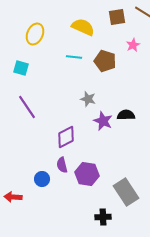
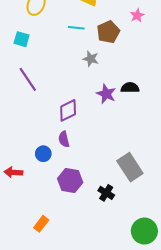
brown pentagon: (105, 61) -> (108, 32), turned 30
gray star: (88, 99) -> (91, 59), moved
purple hexagon: (87, 174) -> (70, 181), moved
black cross: (103, 217) -> (106, 193), turned 35

